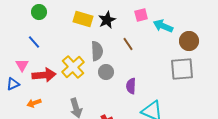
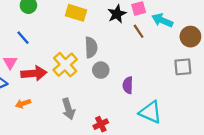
black star: (107, 20) -> (117, 14), moved
brown line: (128, 44) -> (139, 31), moved
gray square: (182, 69) -> (183, 67), size x0.7

